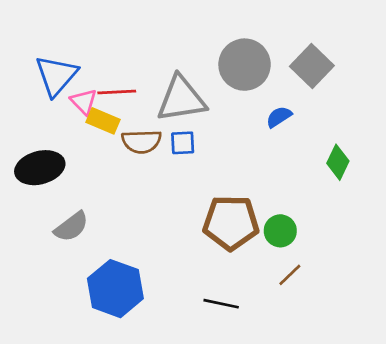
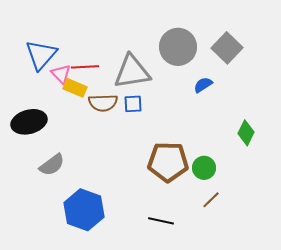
green diamond: (338, 162) -> (246, 133), moved

